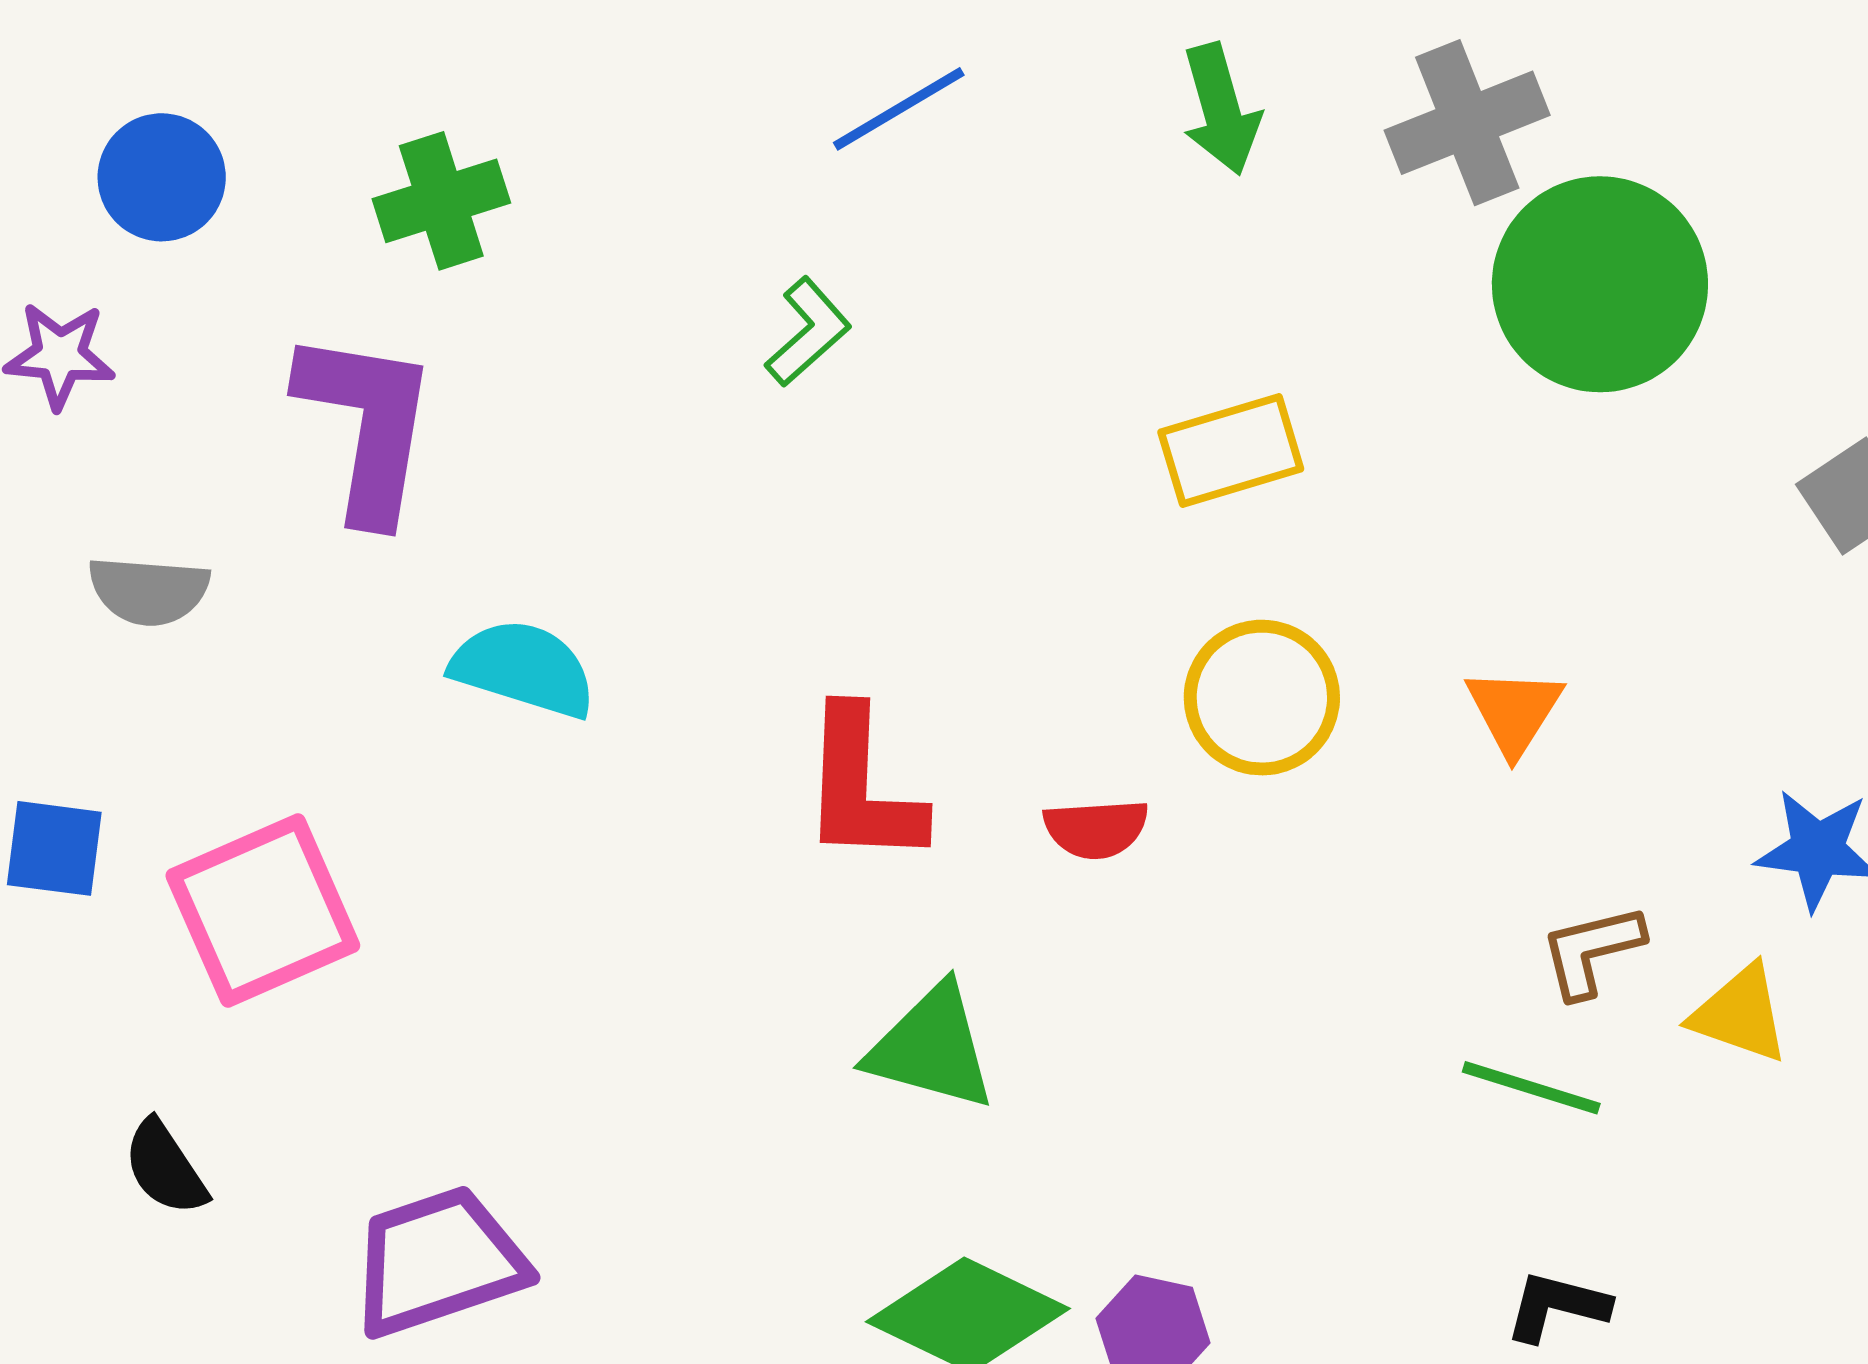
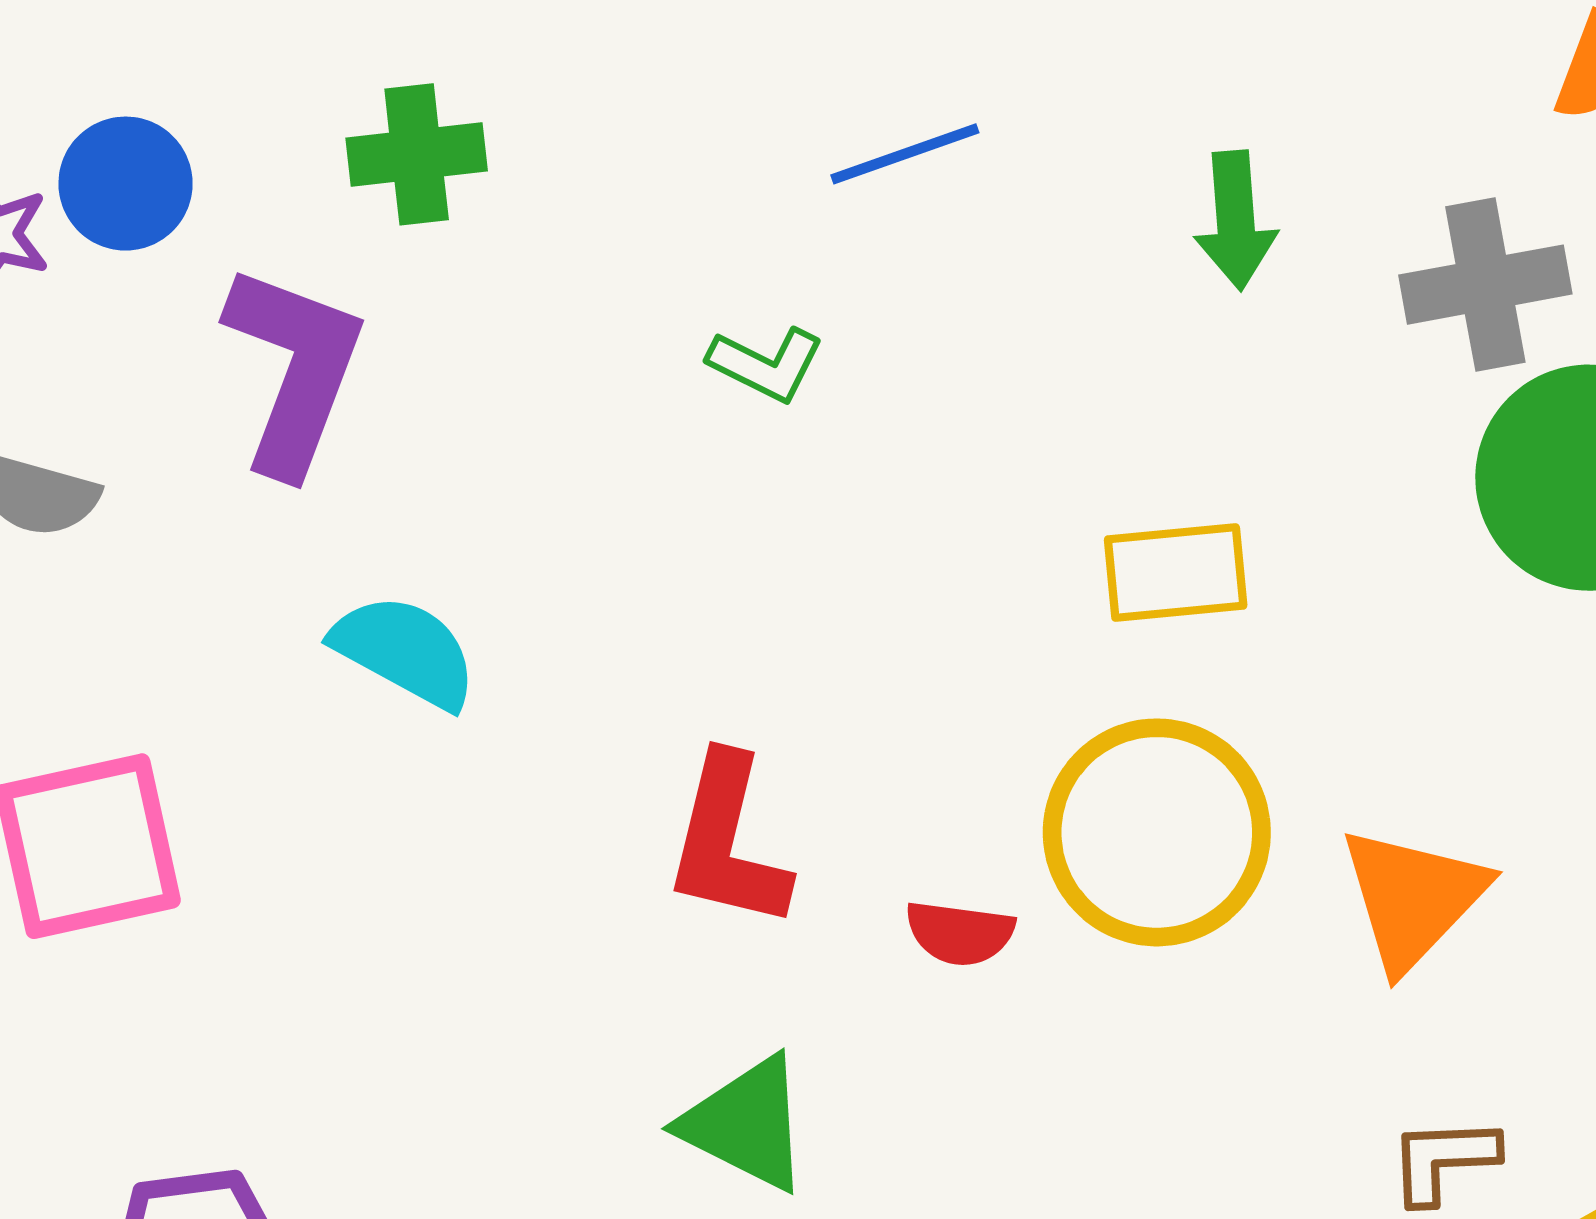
blue circle: (162, 177) -> (126, 184), moved
green L-shape: (808, 332) -> (766, 364), turned 57
yellow circle: (1262, 698) -> (1157, 832), size x1.4
orange triangle: (1514, 711) -> (1413, 898), size x1.5

